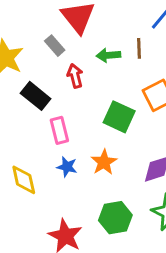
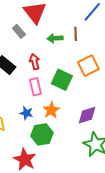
red arrow: (75, 76) -> (35, 62), moved
pink rectangle: (59, 130) -> (35, 87), moved
green hexagon: (115, 218) -> (42, 134), moved

